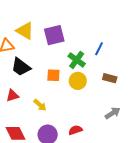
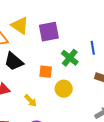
blue line: (99, 49) -> (93, 48), turned -40
yellow circle: (78, 81) -> (64, 89), moved

